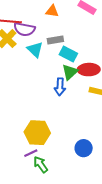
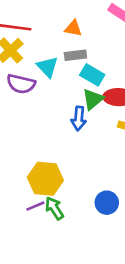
orange triangle: (52, 11) -> (73, 28), moved
purple semicircle: (24, 29) -> (21, 84), moved
green arrow: (41, 164) -> (54, 208), moved

